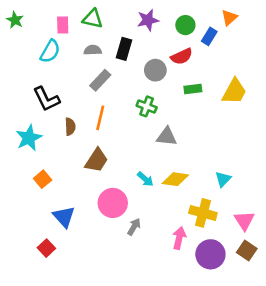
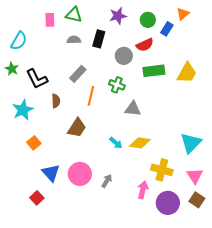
green star: (15, 20) -> (12, 69), moved
cyan semicircle: (50, 51) -> (19, 41), moved
gray rectangle: (100, 80) -> (78, 74), moved
green rectangle: (193, 89) -> (154, 71), size x1.5
orange line: (100, 118) -> (91, 96), moved
cyan triangle: (223, 179) -> (191, 143), moved, size x1.6
pink circle: (113, 203) -> (80, 174), moved

